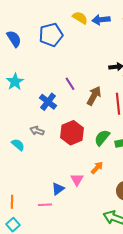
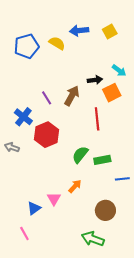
yellow semicircle: (80, 18) -> (57, 43), moved
brown arrow: (94, 96) -> (72, 96), moved
red hexagon: (72, 133) -> (47, 135), moved
pink line: (45, 205) -> (24, 234), moved, turned 64

